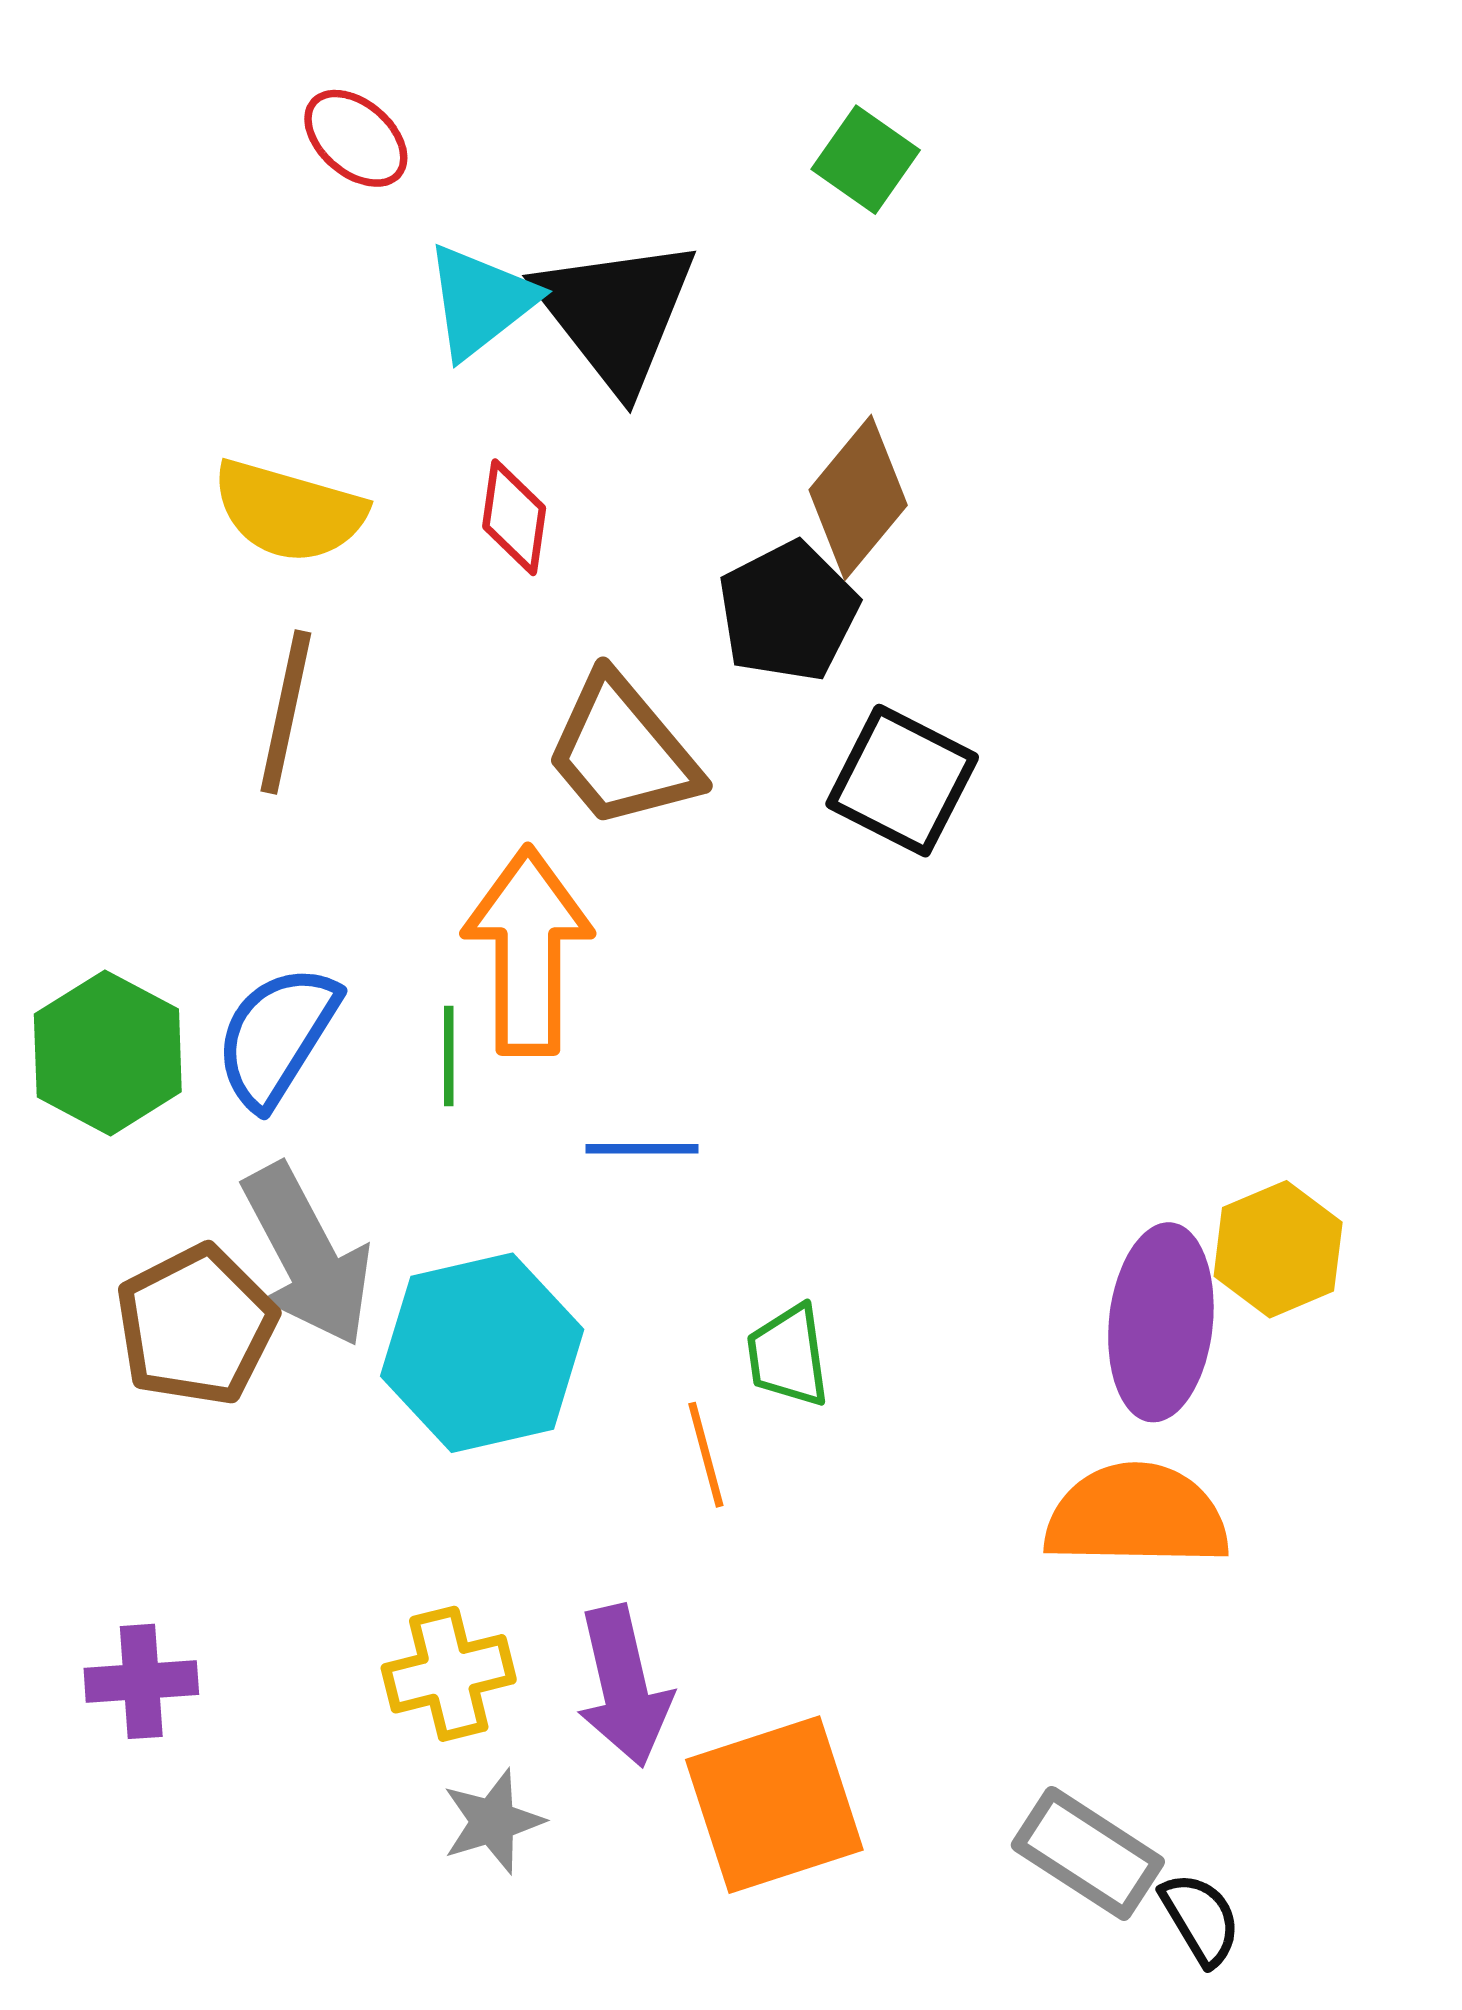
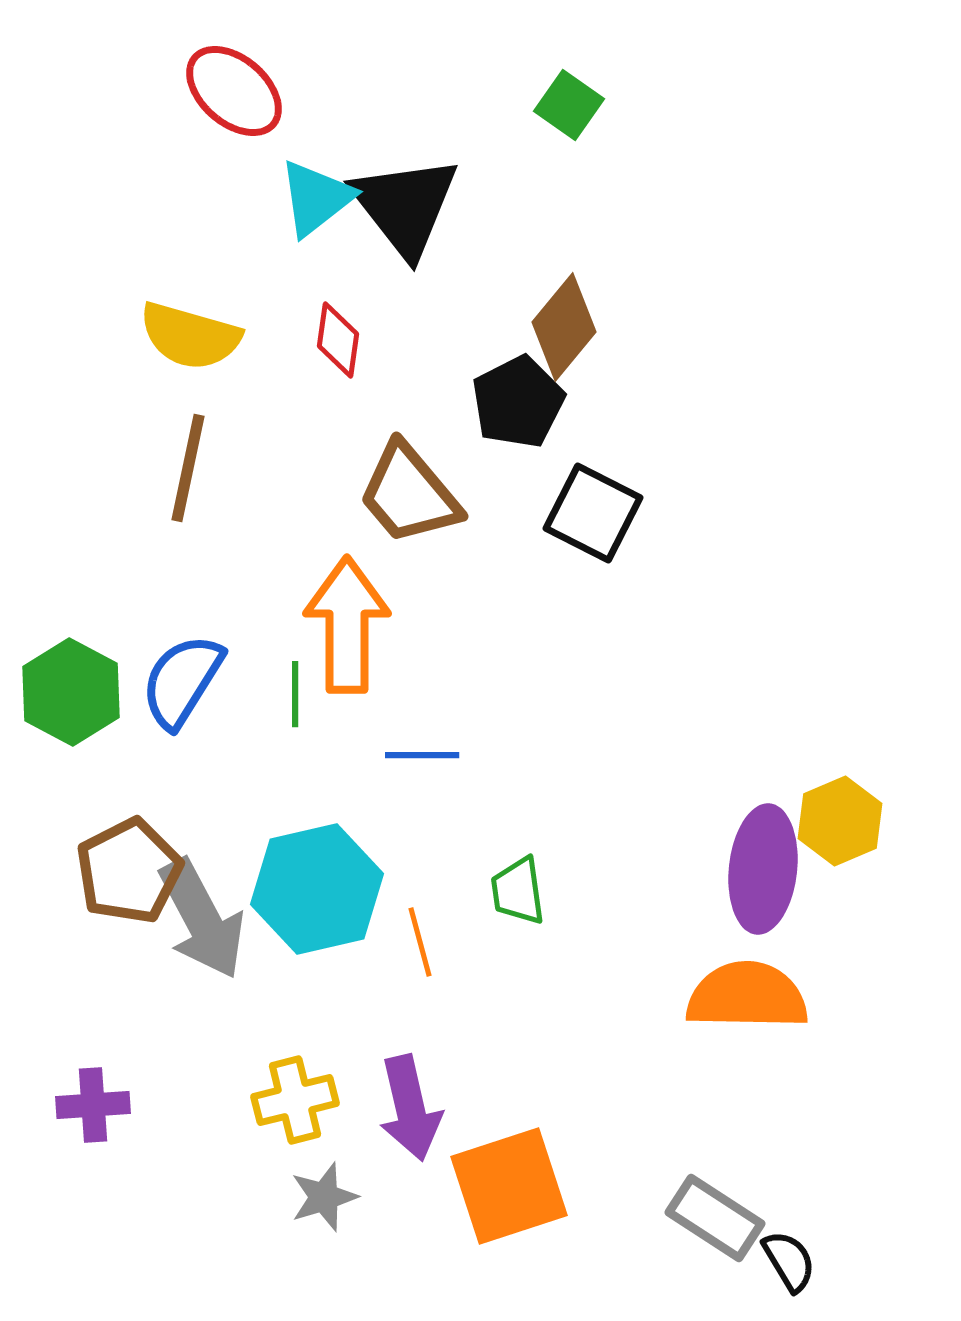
red ellipse: (356, 138) -> (234, 91), size x1.4
gray arrow: (307, 1255) -> (202, 919), moved
orange line: (706, 1455) -> (420, 942), moved

